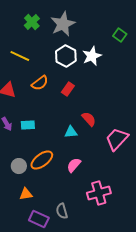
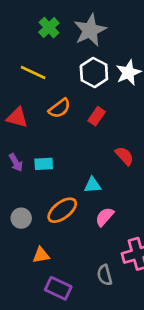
cyan triangle: (71, 132) -> (93, 185), moved
gray circle: (19, 166) -> (21, 218), moved
gray semicircle: (62, 211) -> (105, 275), moved

